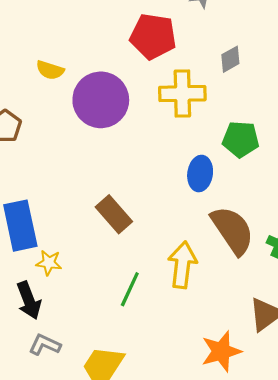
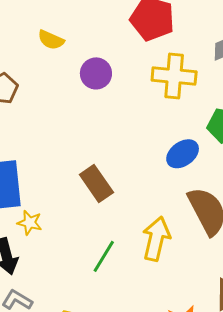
purple circle: (101, 100) -> (96, 73), size x0.6
blue ellipse: (200, 174) -> (183, 154), turned 40

